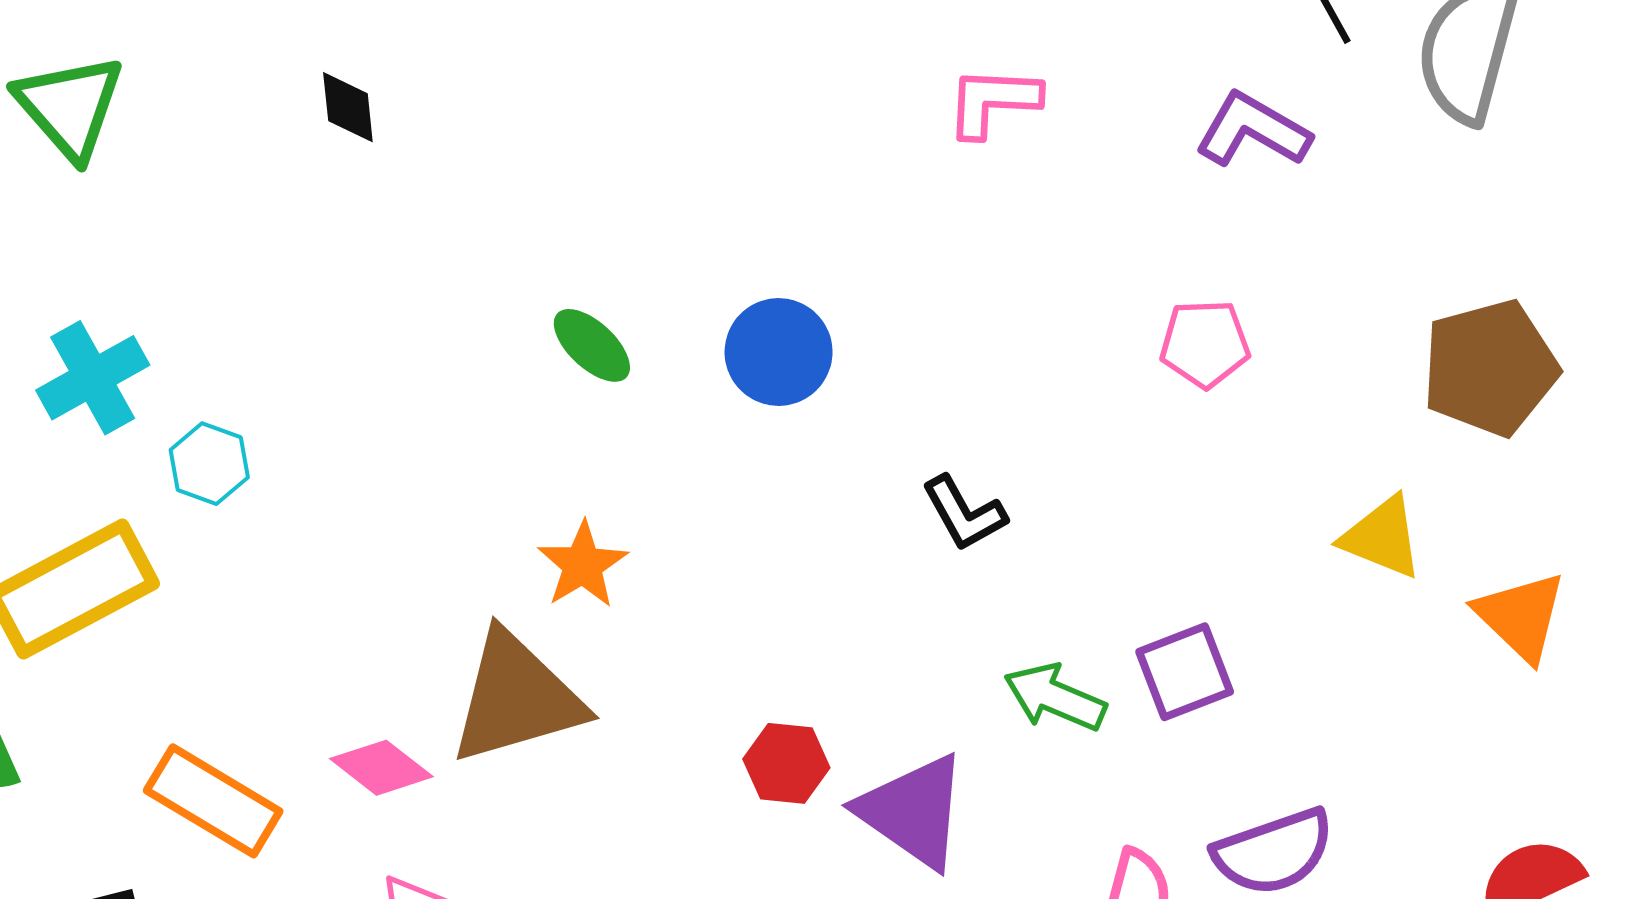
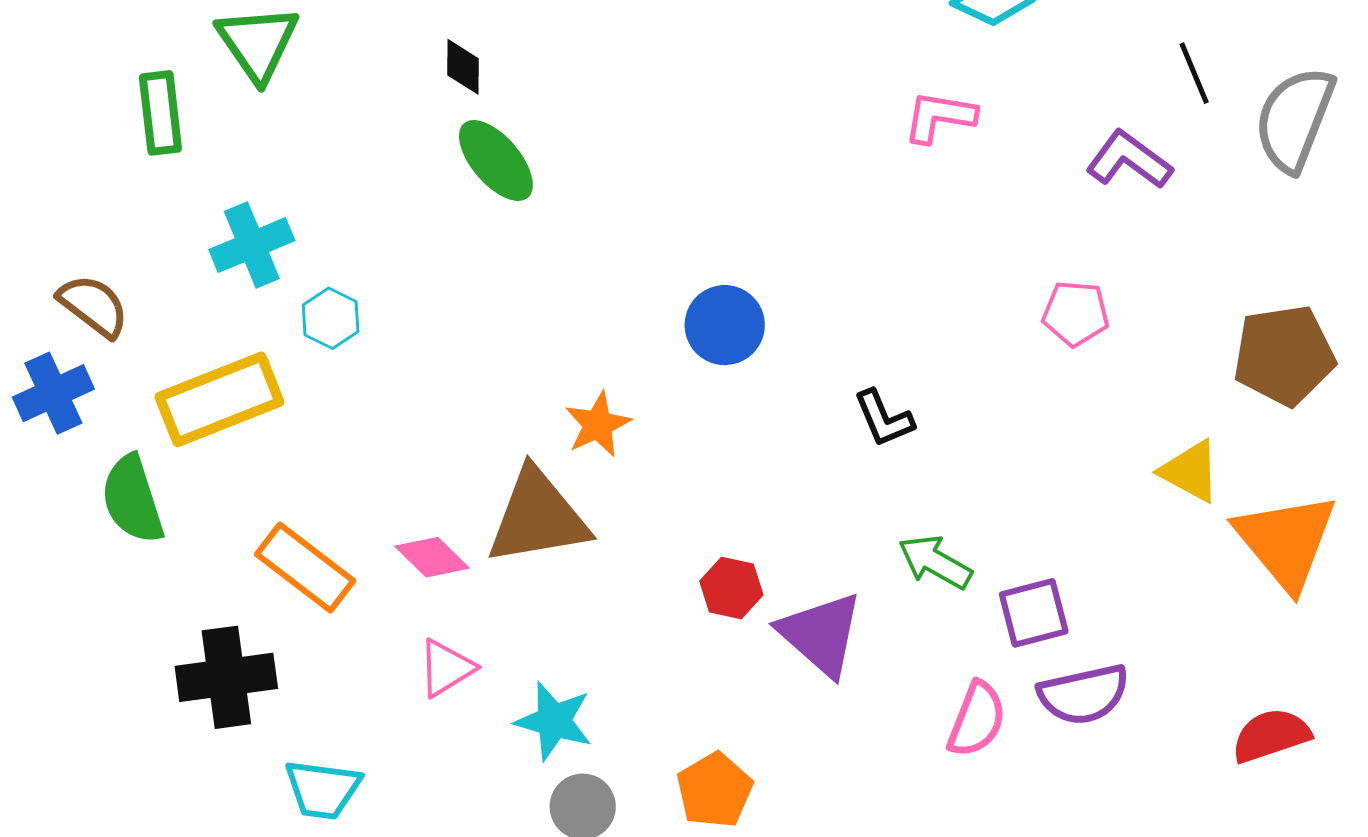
green ellipse: (592, 345) -> (496, 160), moved, size x1.4
blue circle: (779, 352) -> (725, 325), moved
orange triangle: (1521, 616) -> (1286, 541), size x1.5
purple square: (1185, 672) -> (1034, 613), moved

